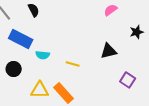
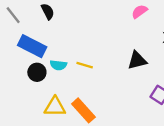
yellow line: (73, 64) -> (85, 65), moved
black circle: (14, 69) -> (37, 72), moved

